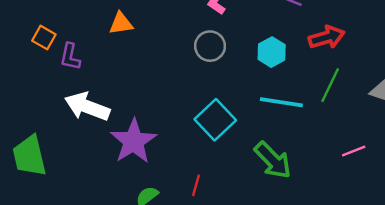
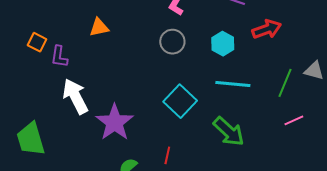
green line: (330, 85) -> (285, 83), moved
white arrow: (87, 107) -> (75, 96), turned 45

